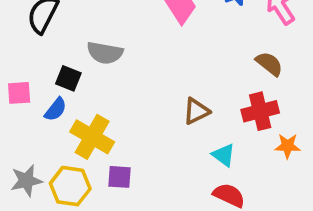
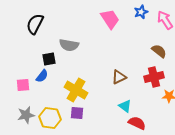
black square: (68, 78) -> (49, 59), turned -32
pink square: (19, 93) -> (23, 85), moved
yellow cross: (92, 137) -> (76, 90), moved
cyan triangle: (224, 155) -> (125, 106), moved

